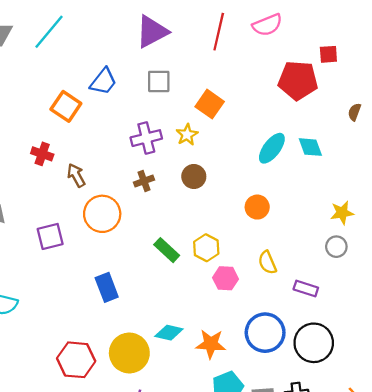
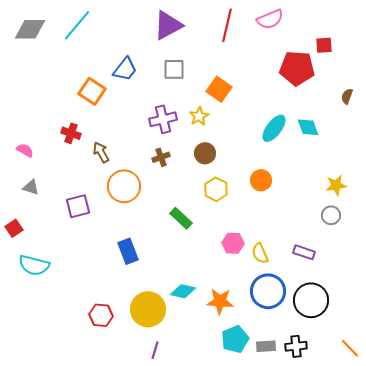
yellow hexagon: (206, 248) -> (216, 189), moved
yellow semicircle: (267, 262) -> (260, 253), moved
red hexagon: (76, 360) -> (101, 315), size x0.7

